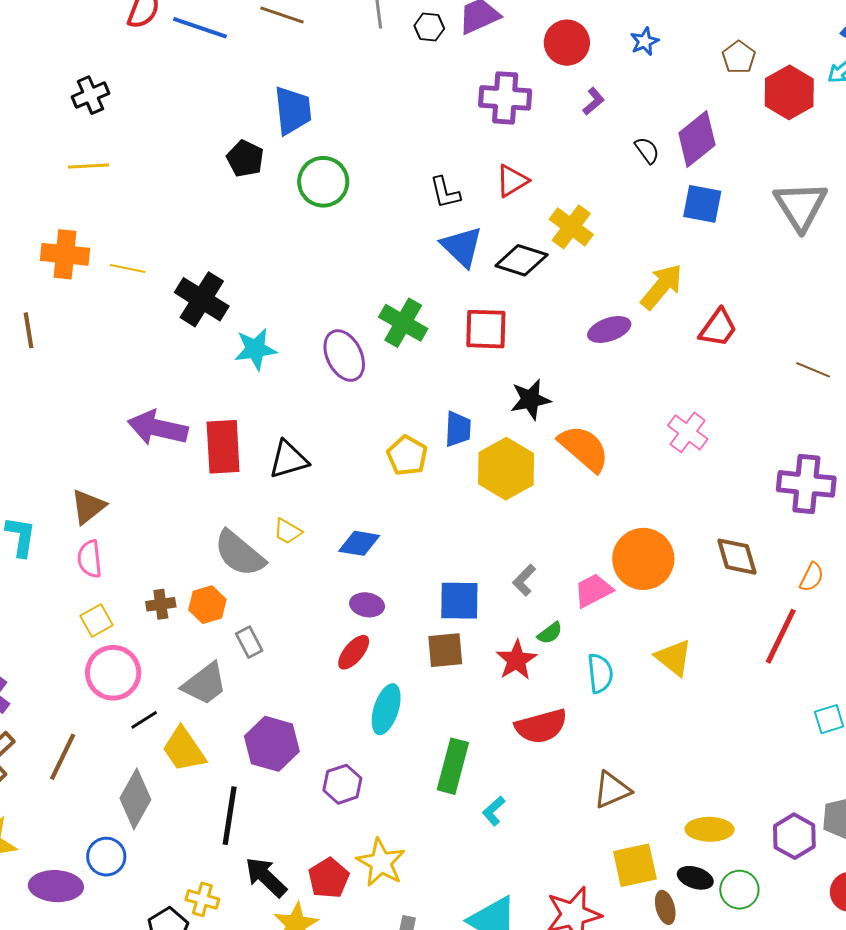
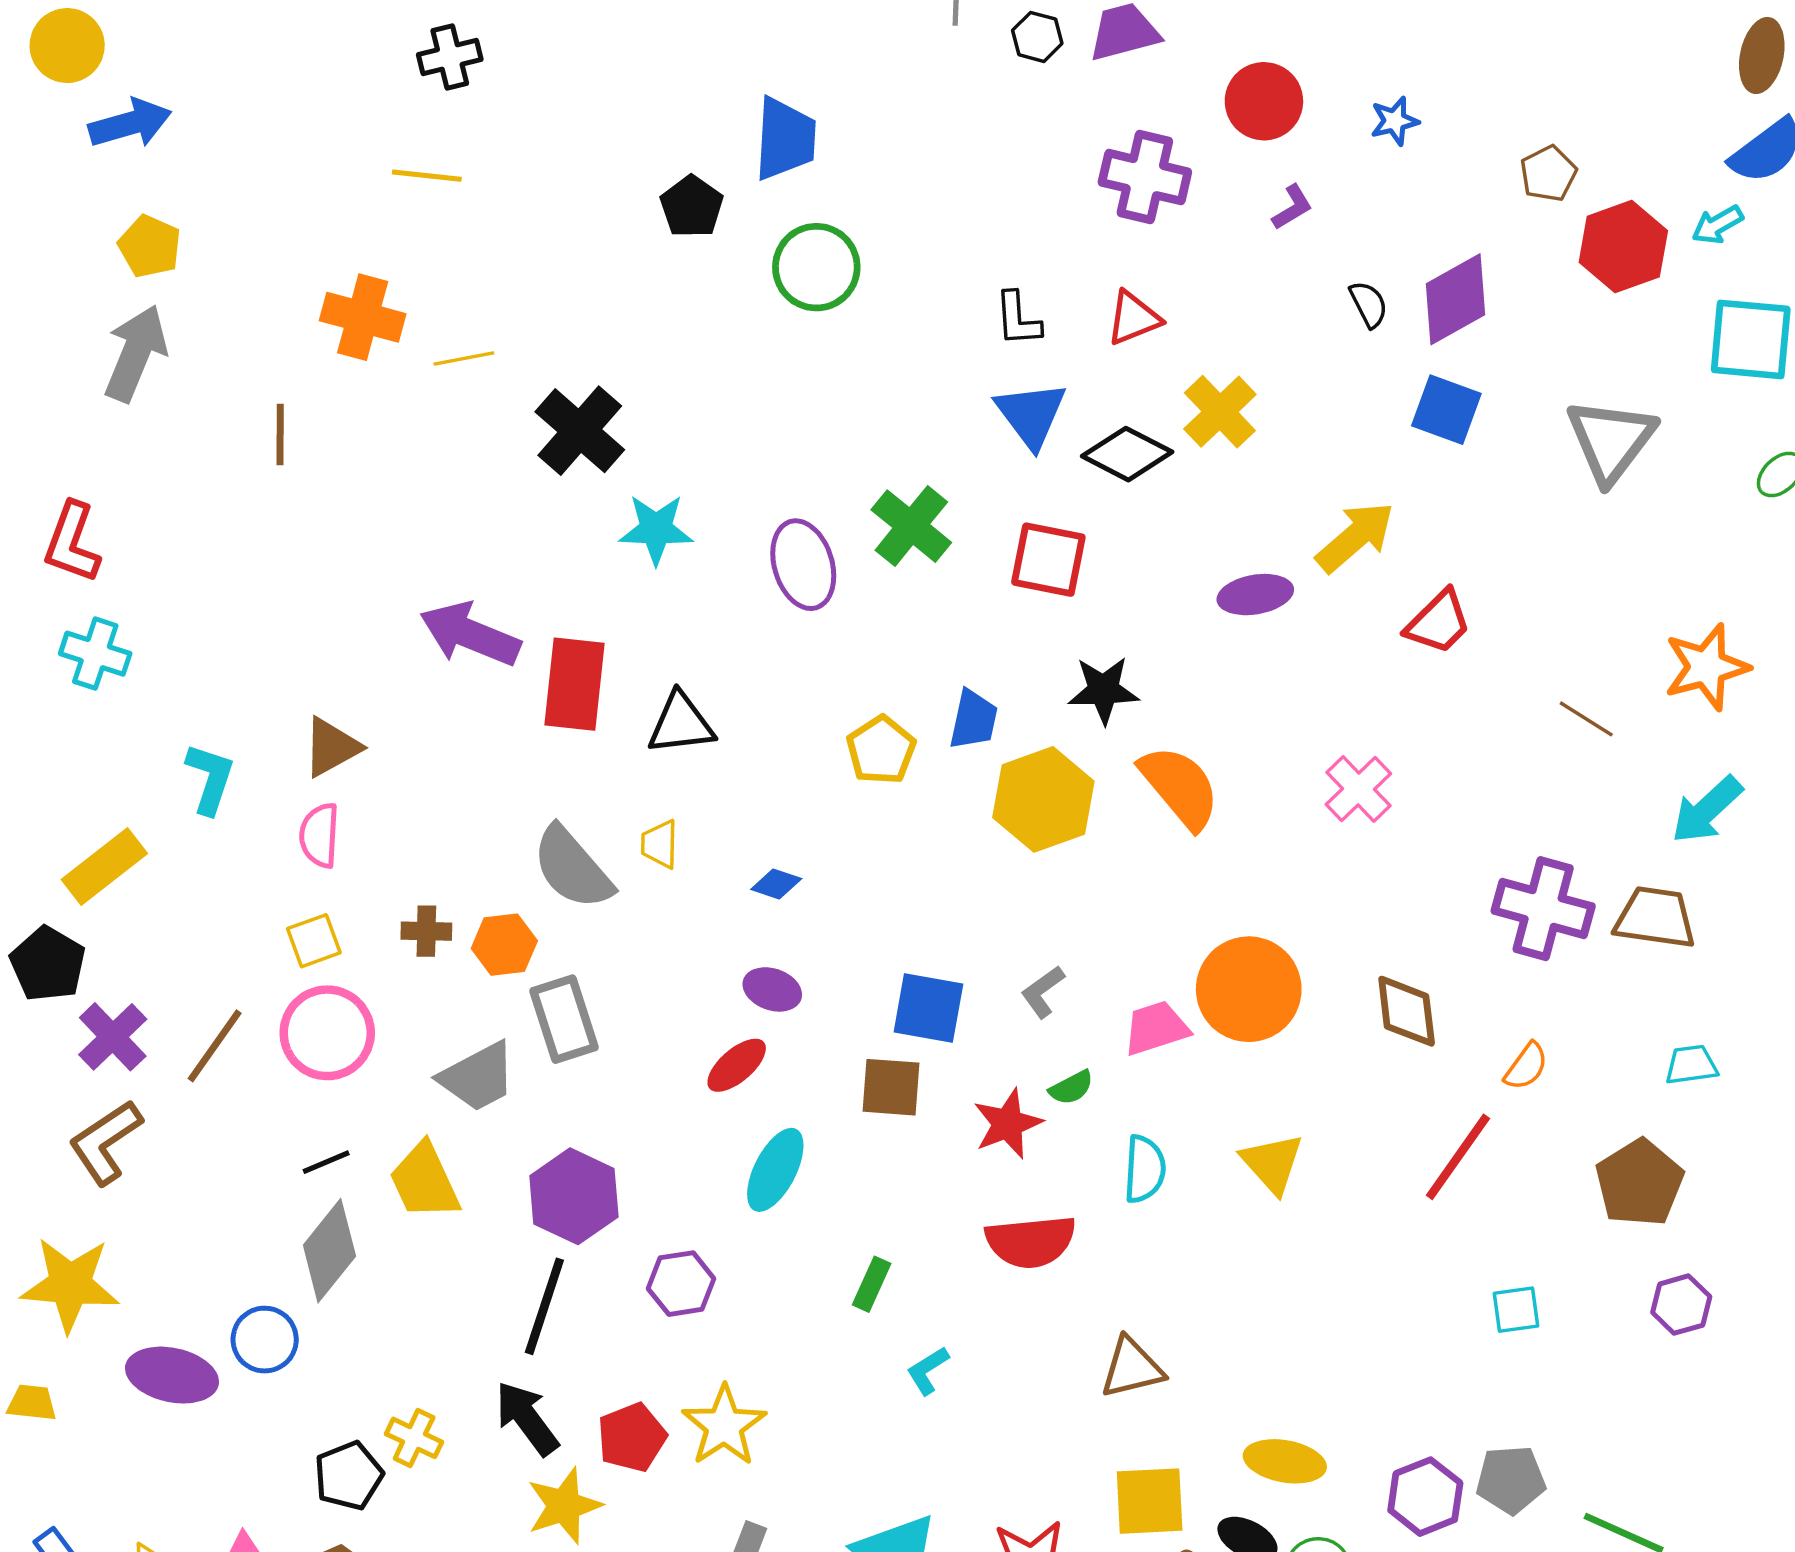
yellow line: (128, 269) -> (464, 358), turned -32
yellow trapezoid: (288, 531) -> (660, 844), turned 52
blue diamond: (359, 543) -> (776, 884), size x0.7
gray rectangle: (249, 642) -> (564, 1019), size x1.6
black line: (144, 720) -> (326, 1162), moved
brown line: (63, 757) -> (215, 1046), moved
green rectangle: (453, 766) -> (872, 1284), size x0.6
black line: (230, 816) -> (544, 1306), moved

